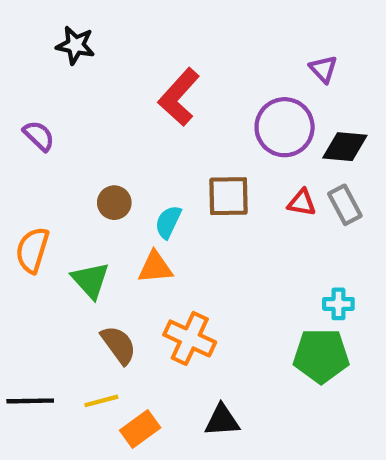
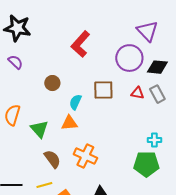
black star: (75, 45) -> (17, 28), moved, size x1.5
purple triangle: (323, 69) -> (147, 31), size x1.6
brown circle: (114, 203) -> (52, 83), moved

